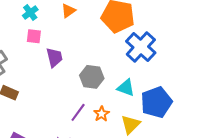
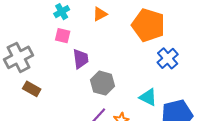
blue cross: (141, 47) -> (168, 58), size x0.7
gray hexagon: (92, 77) -> (103, 83), moved

